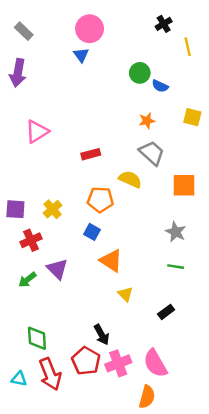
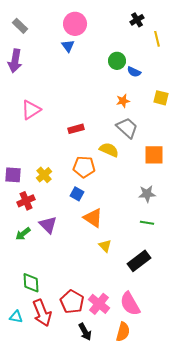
gray star: (176, 232) -> (147, 194), turned -30
black rectangle: (166, 312) -> (139, 261), size x1.6
black arrow: (102, 335) -> (85, 332), moved
pink cross: (118, 363) -> (99, 304), turned -30

